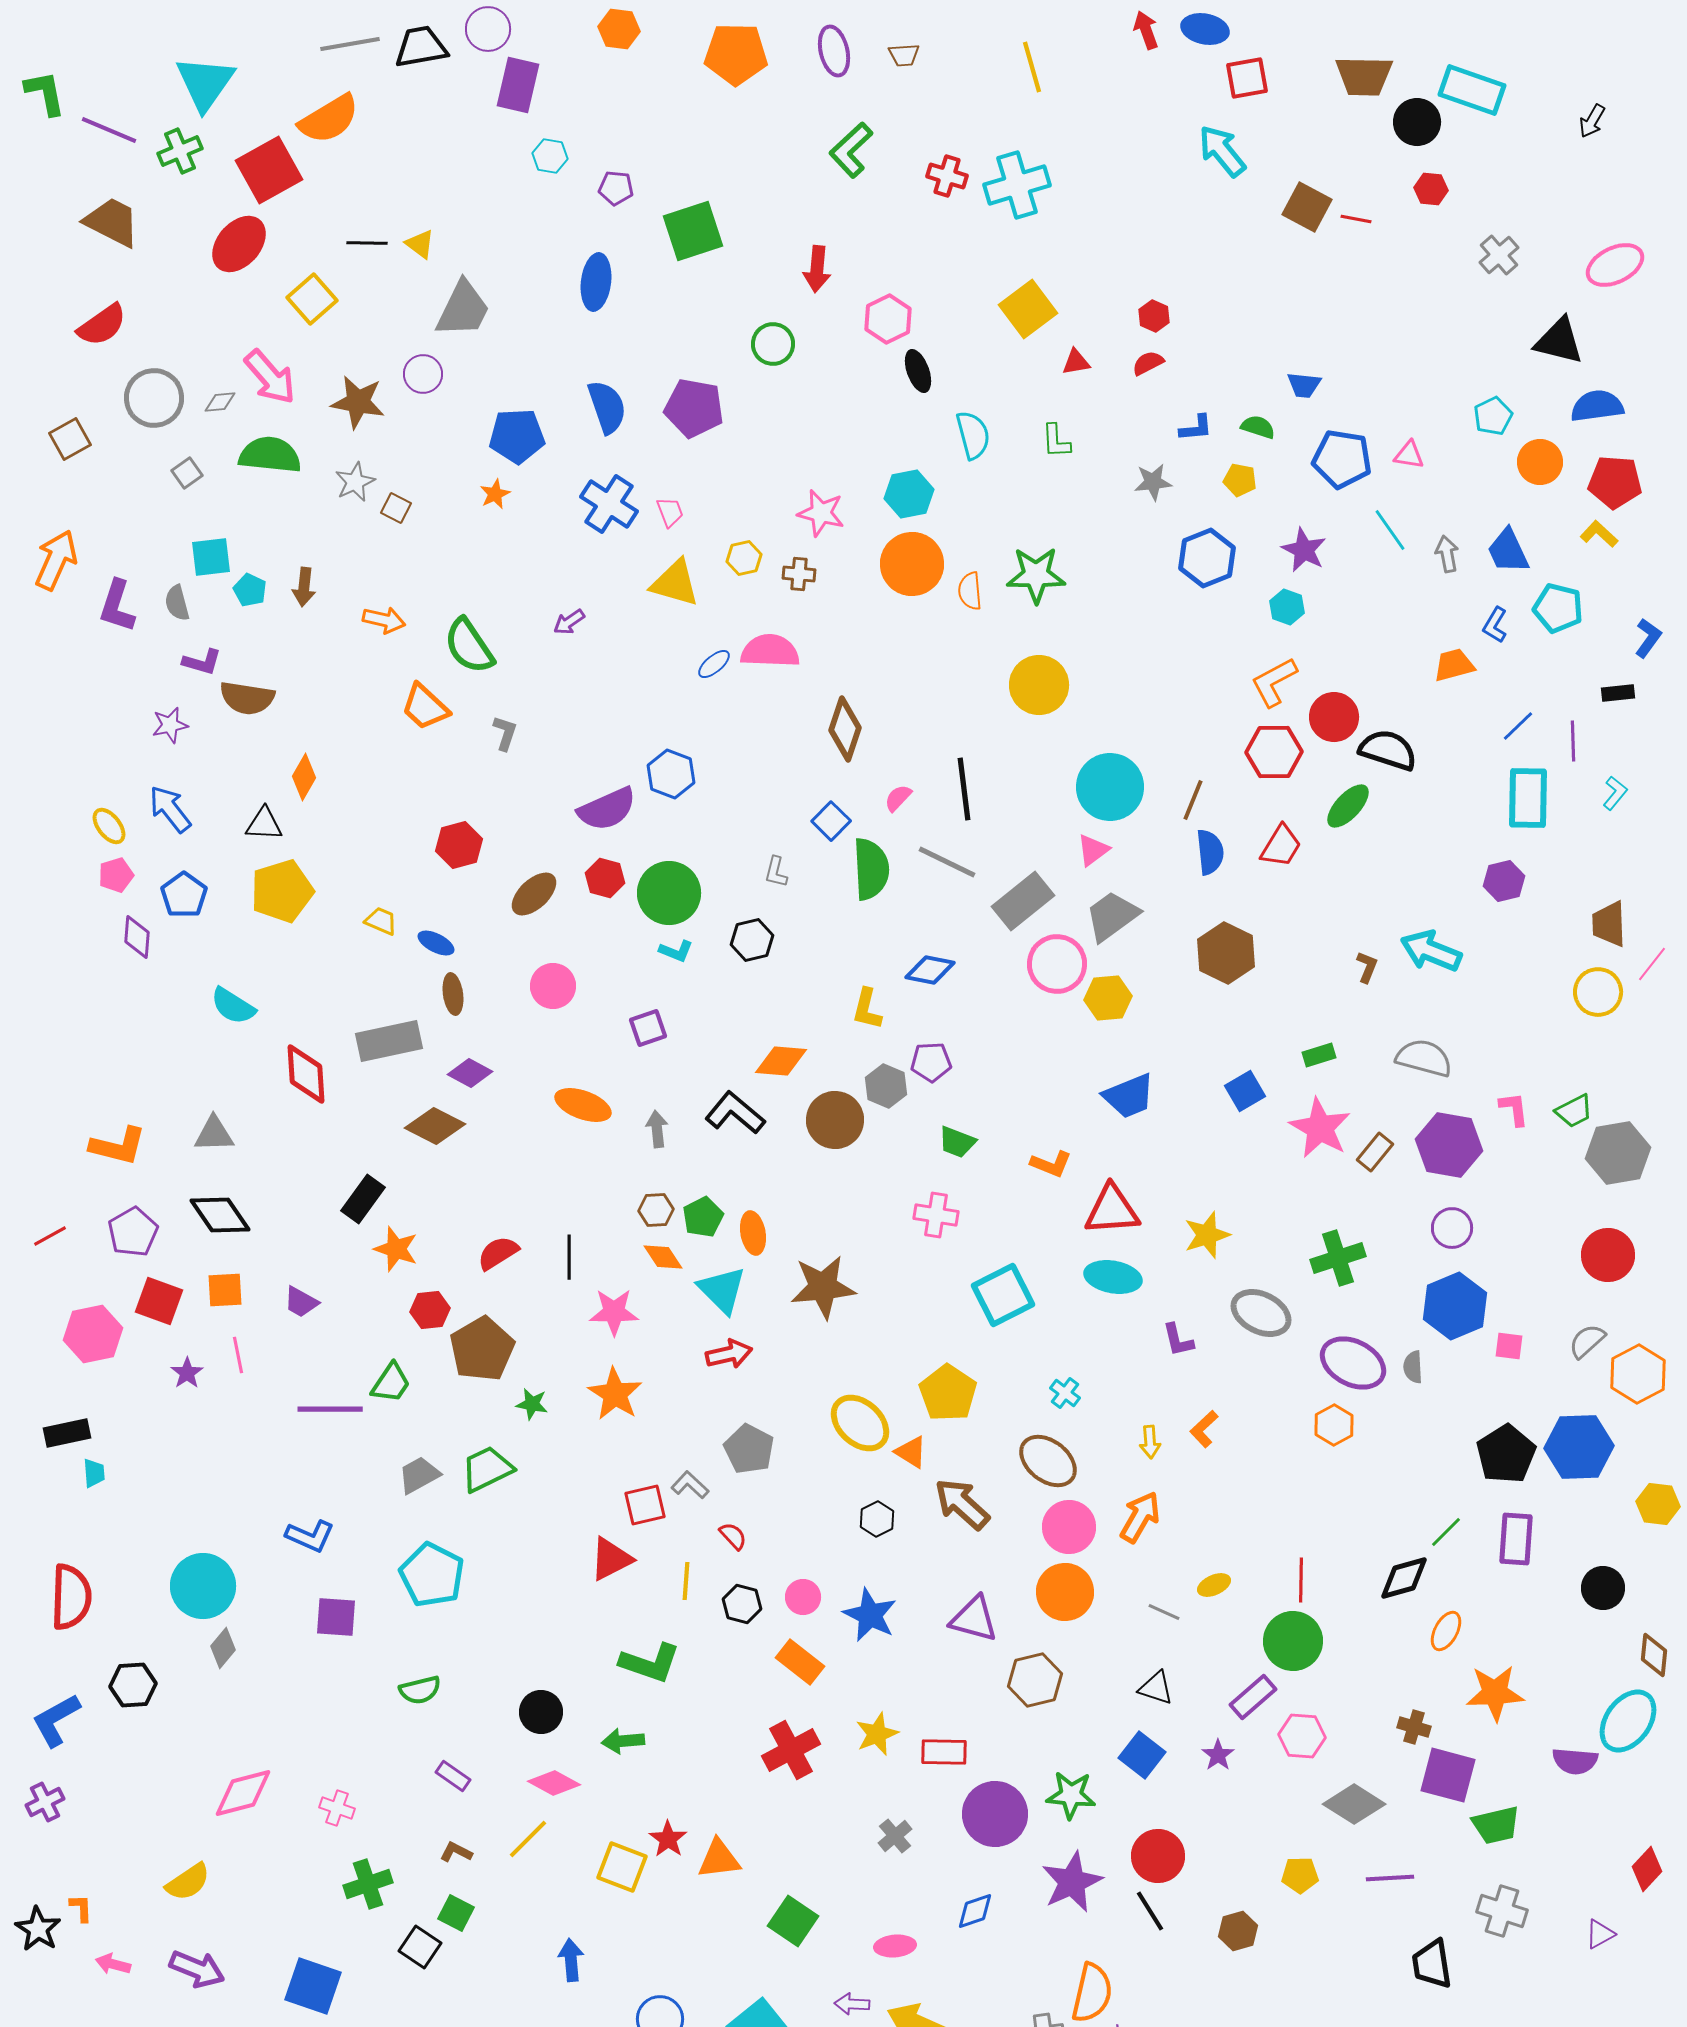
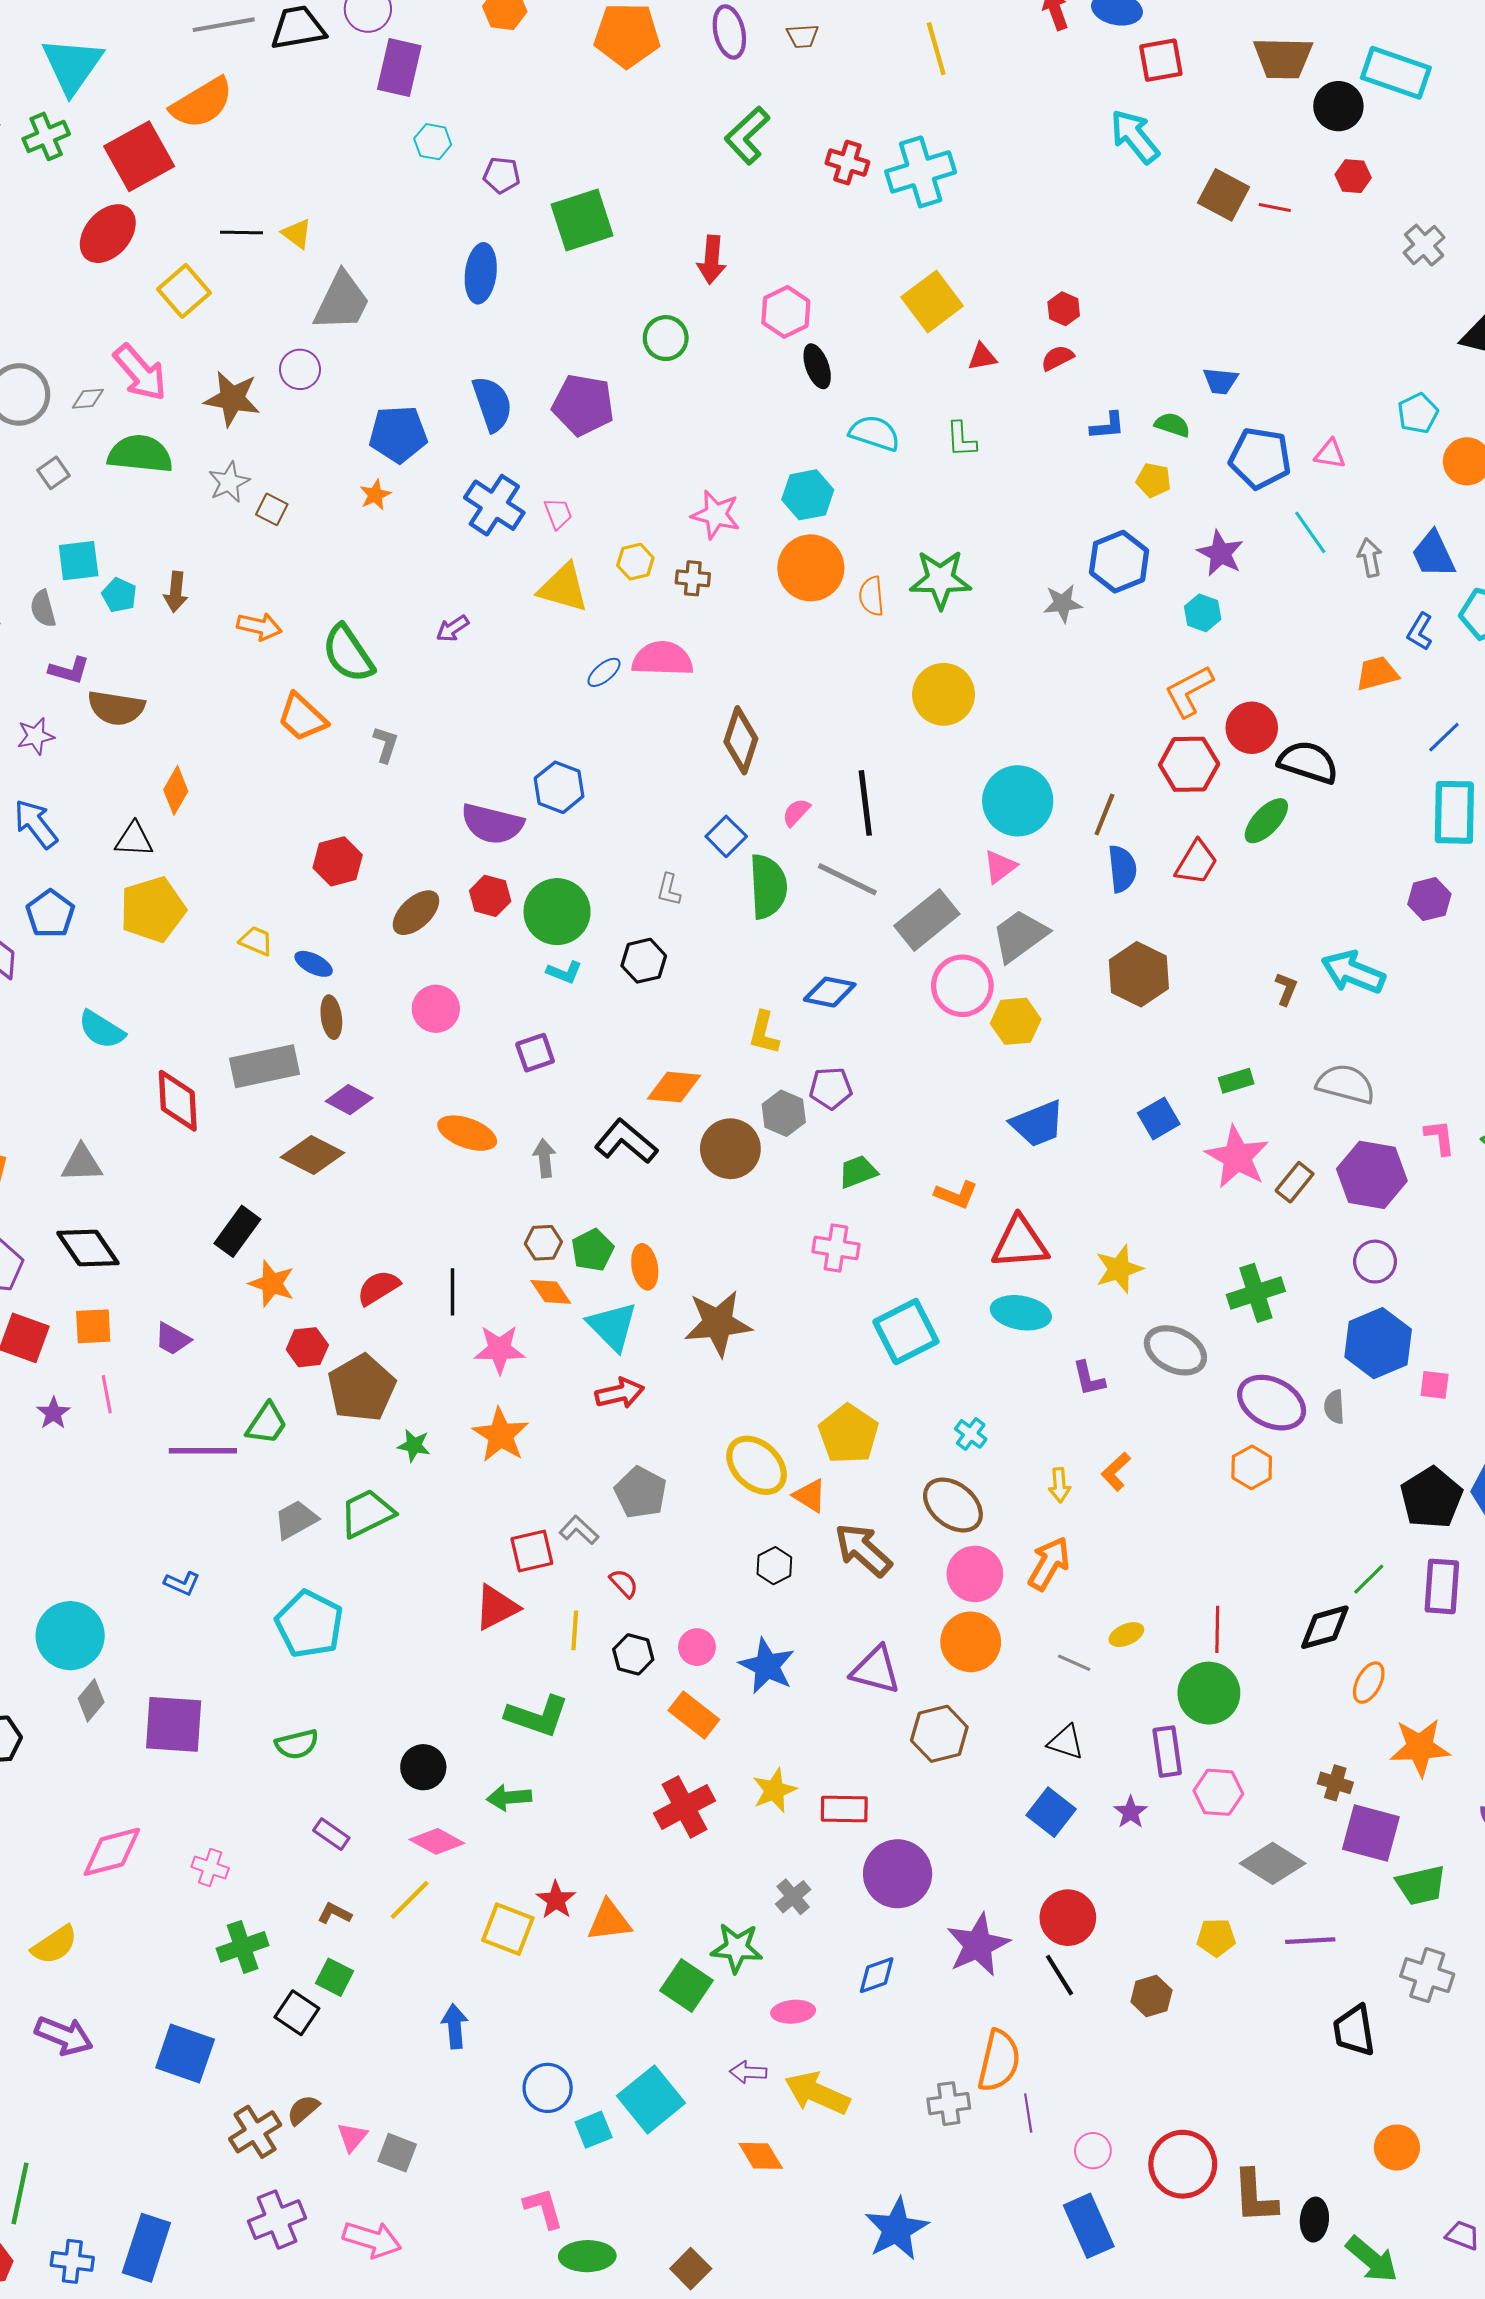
cyan semicircle: (973, 435) -> (875, 433), turned -57
gray star: (1153, 482) -> (1063, 603), moved
purple semicircle: (607, 809) -> (492, 824), turned 38
green trapezoid: (957, 1142) -> (858, 1172), turned 138
blue L-shape: (310, 1536) -> (182, 1583), size x0.7
purple square: (336, 1617) -> (174, 1724), moved, size x1.4
purple rectangle: (1253, 1697) -> (1167, 1752), turned -57
green star: (1071, 1795) -> (737, 1948), moved

